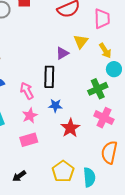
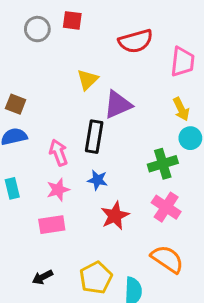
yellow triangle: (81, 41) -> (88, 80), moved
purple triangle: (62, 53) -> (118, 105), size x1.5
orange semicircle: (109, 152) -> (167, 259), turned 105
black arrow: (19, 176) -> (43, 277), moved

